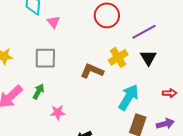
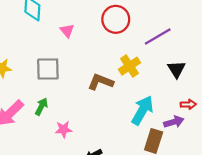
pink triangle: (53, 22) -> (67, 31), moved
black triangle: (148, 58) -> (176, 69), moved
purple arrow: (165, 124) -> (174, 122), moved

